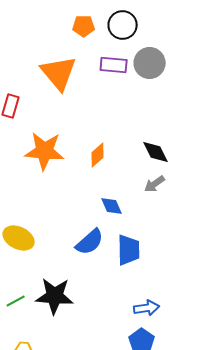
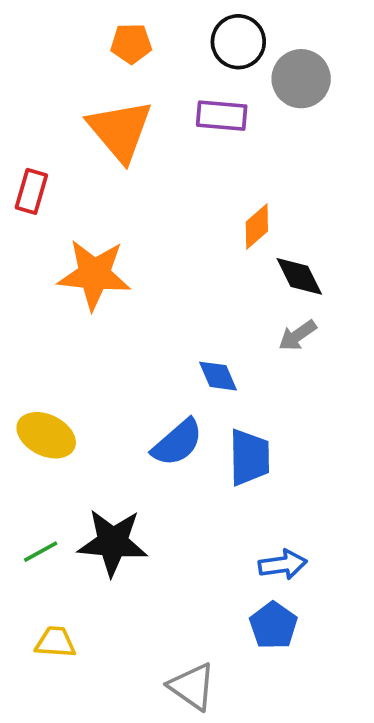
orange pentagon: (84, 26) -> (131, 44), moved
gray circle: (150, 63) -> (301, 79), moved
orange diamond: (98, 155) -> (257, 226), moved

